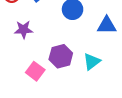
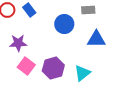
pink square: (35, 71) -> (26, 66), moved

